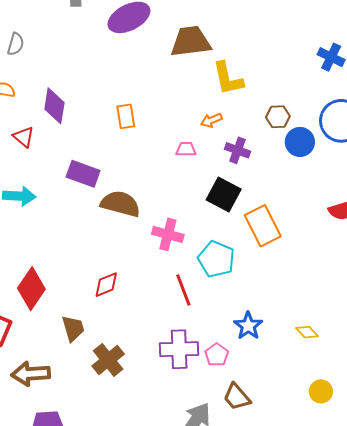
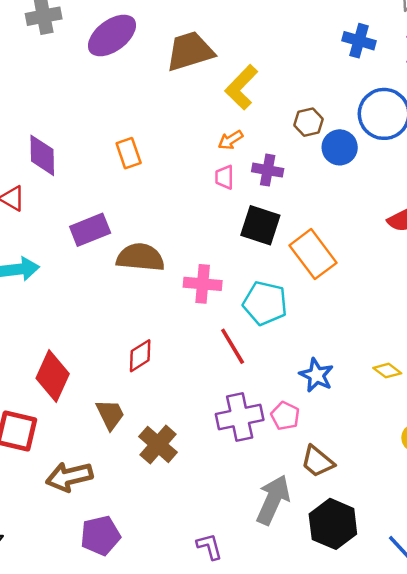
yellow L-shape: (228, 79) -> (241, 87), turned 66
pink trapezoid: (186, 149) -> (224, 177), moved, turned -80
purple rectangle: (83, 174) -> (90, 230), turned -32

